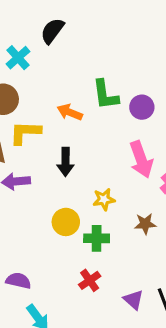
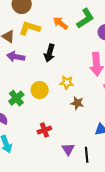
green L-shape: (105, 95) -> (85, 18), turned -130
brown star: (145, 224) -> (77, 103), moved
green cross: (97, 238) -> (16, 98), moved, turned 35

